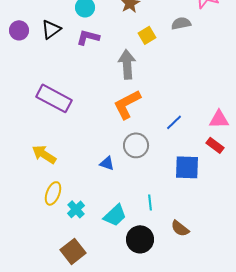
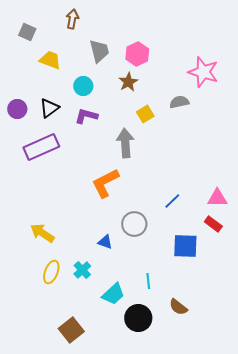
purple rectangle: (54, 98) -> (41, 147), moved, turned -52
orange L-shape: (127, 104) -> (105, 183), moved
cyan cross: (76, 209) -> (82, 270), moved

